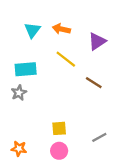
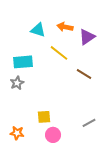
orange arrow: (61, 29) -> (65, 27), moved
cyan triangle: (32, 30) -> (38, 30), moved, turned -49
yellow square: (59, 128) -> (44, 117), moved

